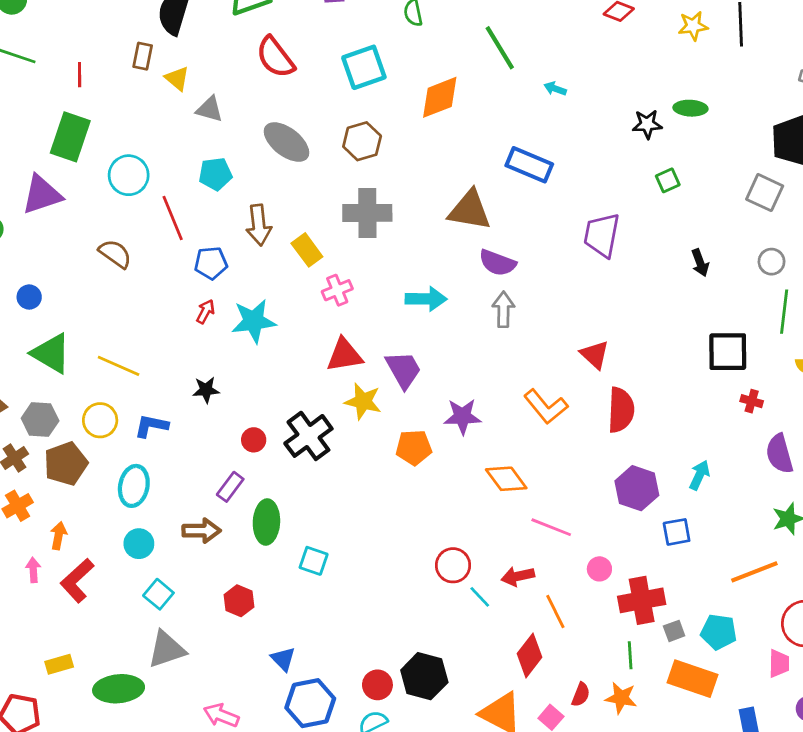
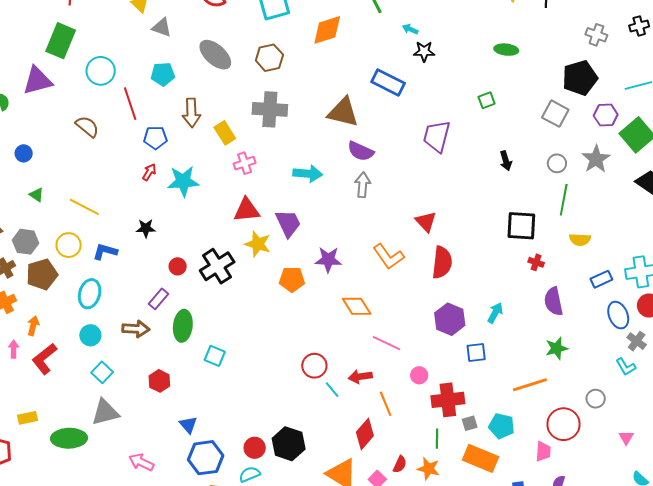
black star: (647, 124) -> (424, 51), moved
green triangle: (51, 353) -> (37, 195), size x0.5

